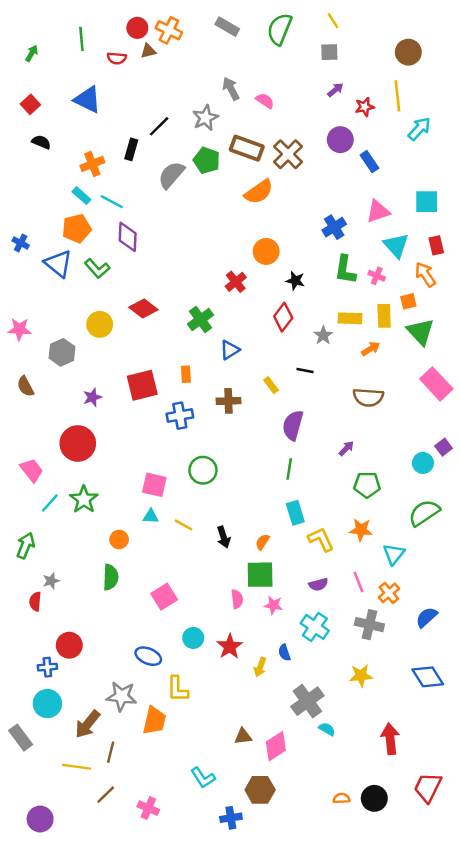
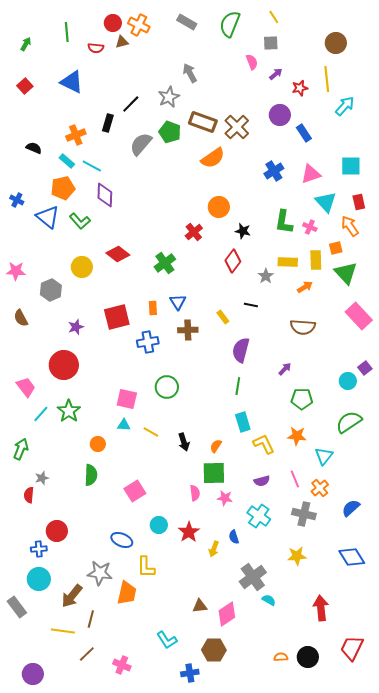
pink semicircle: (265, 101) -> (252, 62), moved, turned 35
black semicircle: (41, 142) -> (34, 148), moved
blue cross: (334, 227) -> (274, 171), moved
blue triangle: (230, 350) -> (178, 302), moved, turned -30

